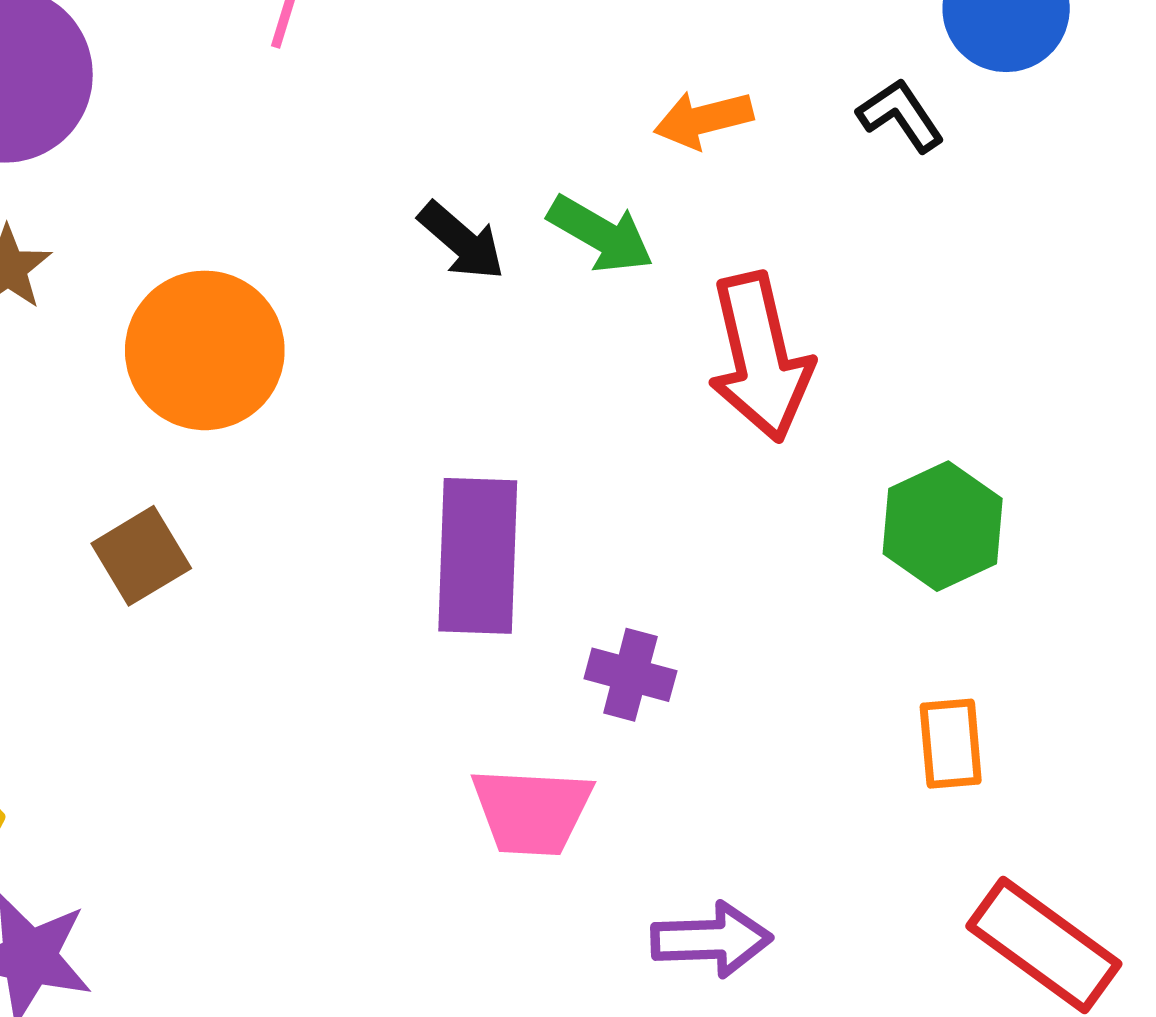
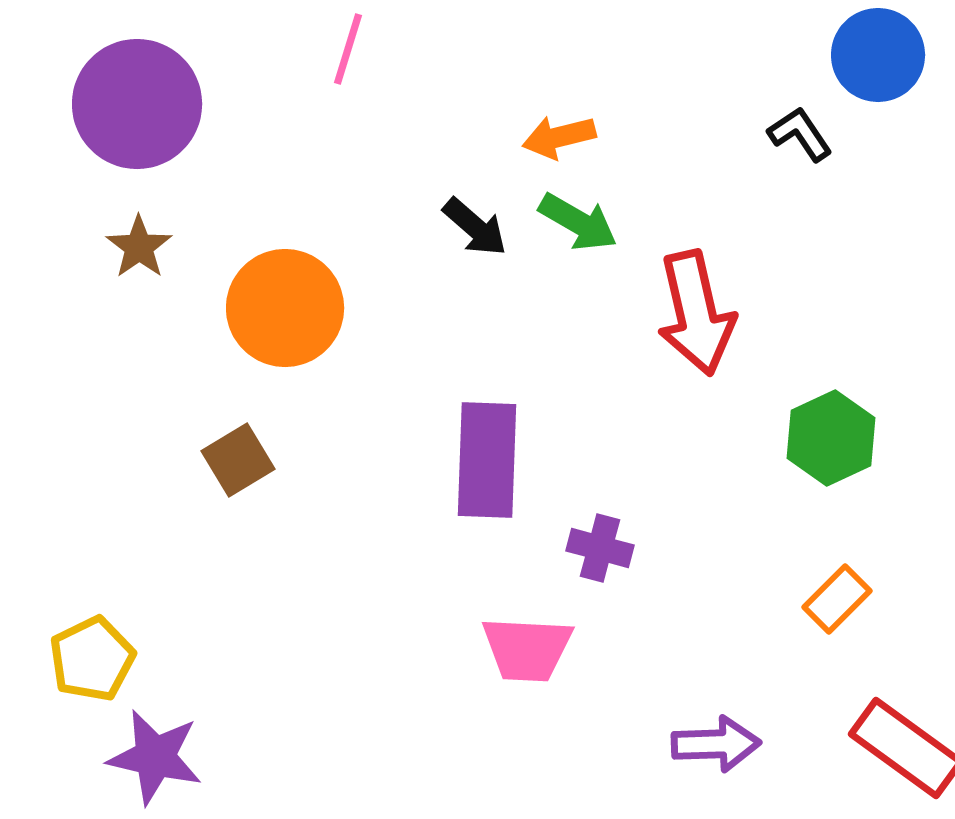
orange arrow: (703, 119) -> (559, 137), moved
orange rectangle: (951, 744) -> (837, 599), turned 50
purple arrow: (711, 940) -> (716, 744), moved

